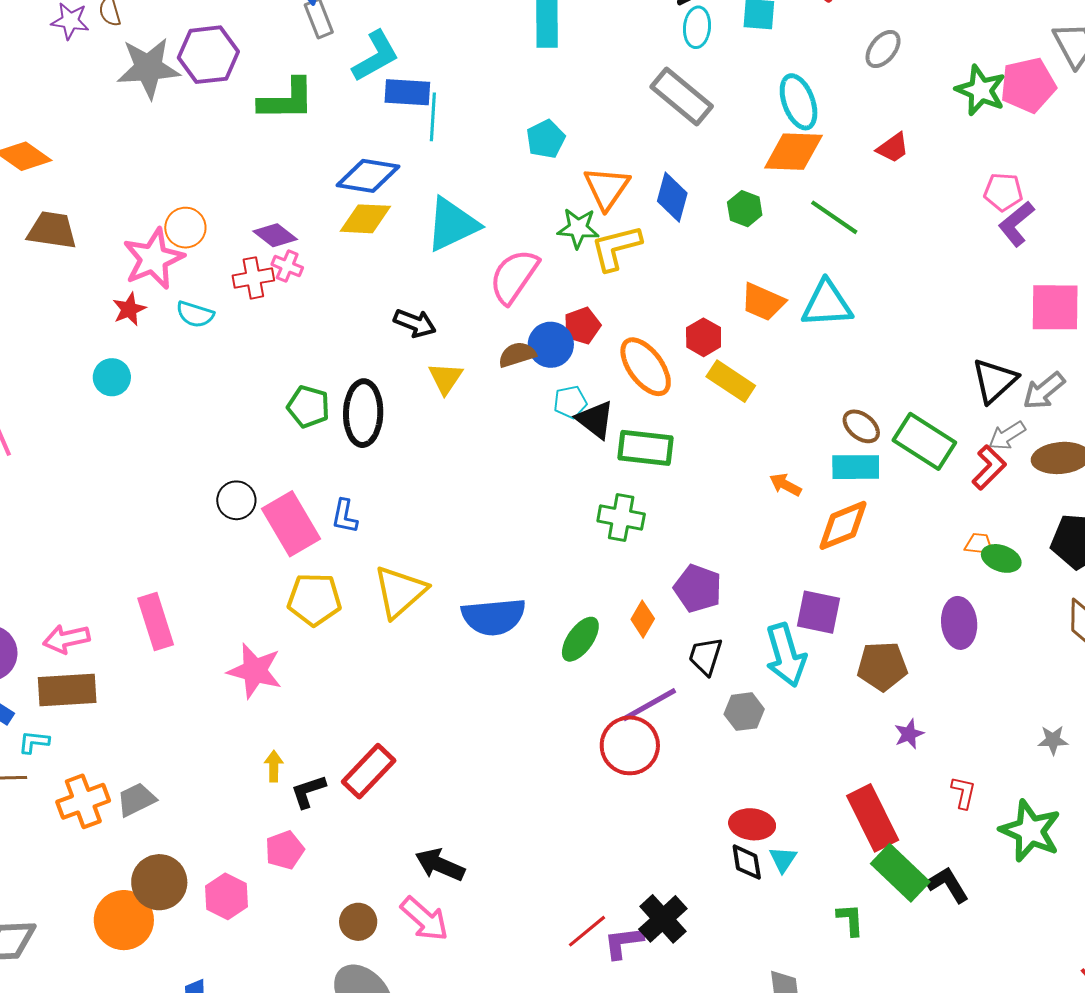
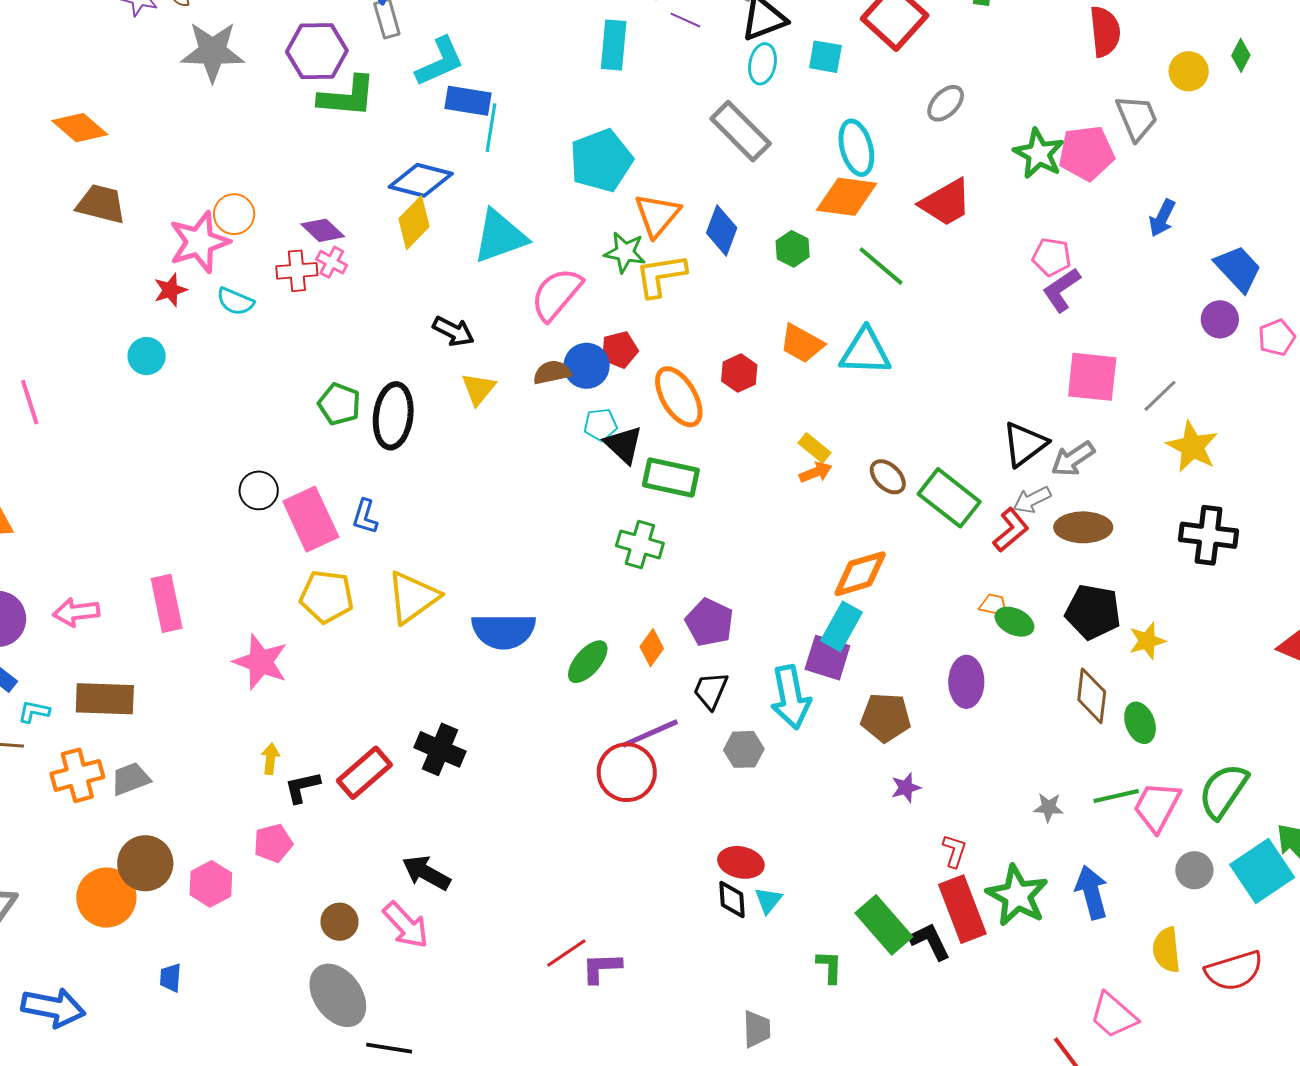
purple hexagon: (208, 55) -> (317, 51), moved
cyan pentagon: (546, 139) -> (601, 161), size x1.6
red trapezoid: (893, 148) -> (946, 203), size x1.6
yellow diamond: (365, 219) -> (414, 223), turned -54
yellow rectangle: (731, 381) -> (814, 448), moved, size x0.7
cyan rectangle: (856, 467) -> (842, 626), moved, turned -66
orange arrow: (785, 485) -> (816, 472), moved, turned 124
brown rectangle: (67, 690) -> (105, 699), moved
red rectangle: (873, 818) -> (962, 909), moved
black cross: (663, 919) -> (440, 749), moved, turned -30

